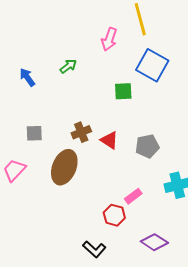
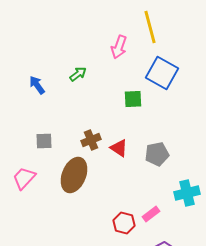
pink rectangle: (133, 196) -> (151, 214), moved

